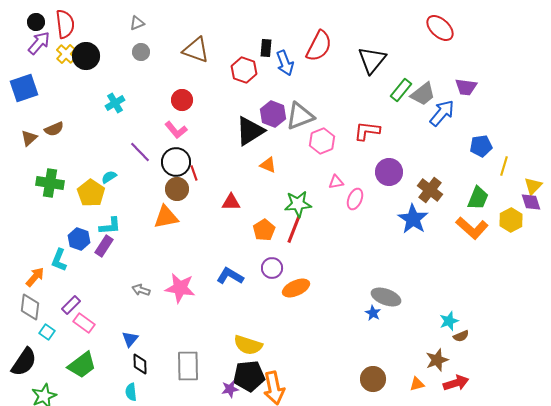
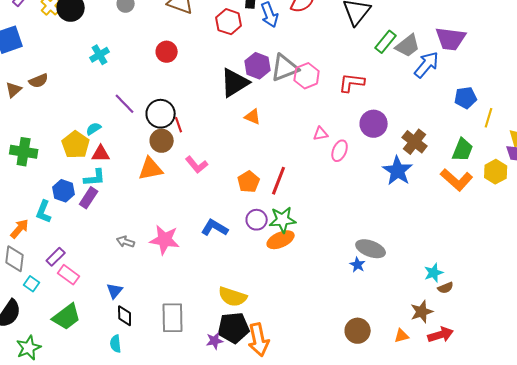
purple trapezoid: (466, 87) -> (451, 39), size x1.4
pink L-shape: (176, 130) -> (197, 165), moved
pink hexagon: (322, 141) -> (307, 76), moved
green cross: (50, 183) -> (24, 152), moved
red triangle: (231, 202) -> (101, 154), moved
green star: (298, 204) -> (283, 220), moved

